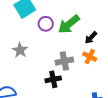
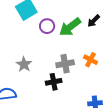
black arrow: (91, 38) -> (94, 21), moved
gray star: (20, 50) -> (24, 64), moved

